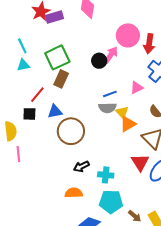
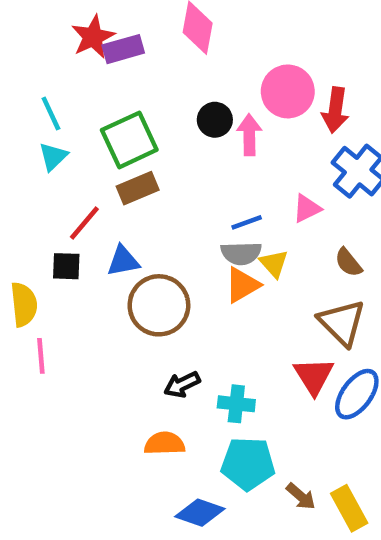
pink arrow: (111, 55) -> (249, 135), turned -36
black circle: (99, 61) -> (215, 120), moved
cyan triangle: (23, 65) -> (53, 157), turned -32
brown rectangle: (61, 79) -> (138, 188), turned 42
orange triangle: (128, 124) -> (242, 285), moved

